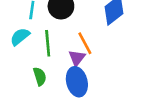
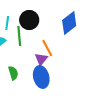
green line: (48, 43) -> (19, 36), moved

